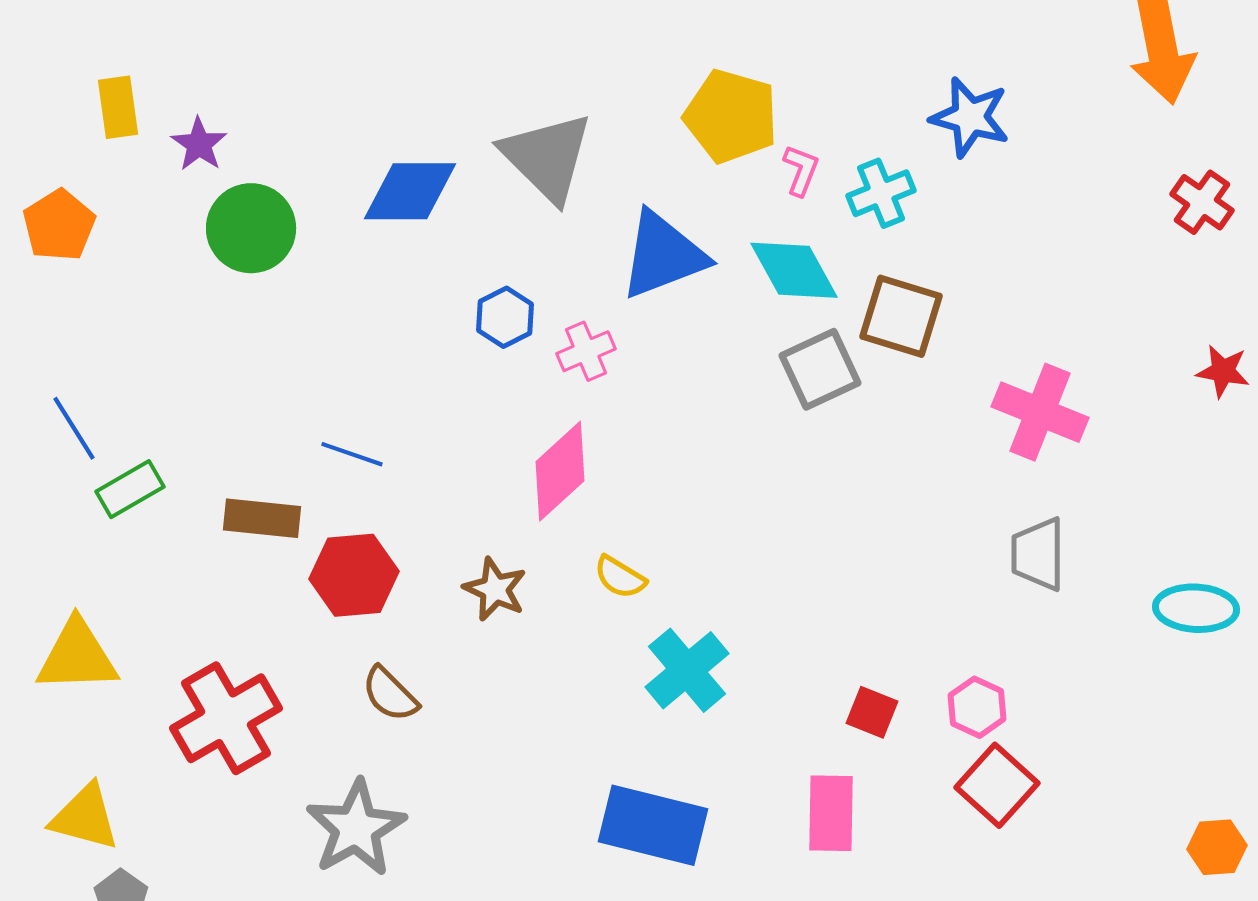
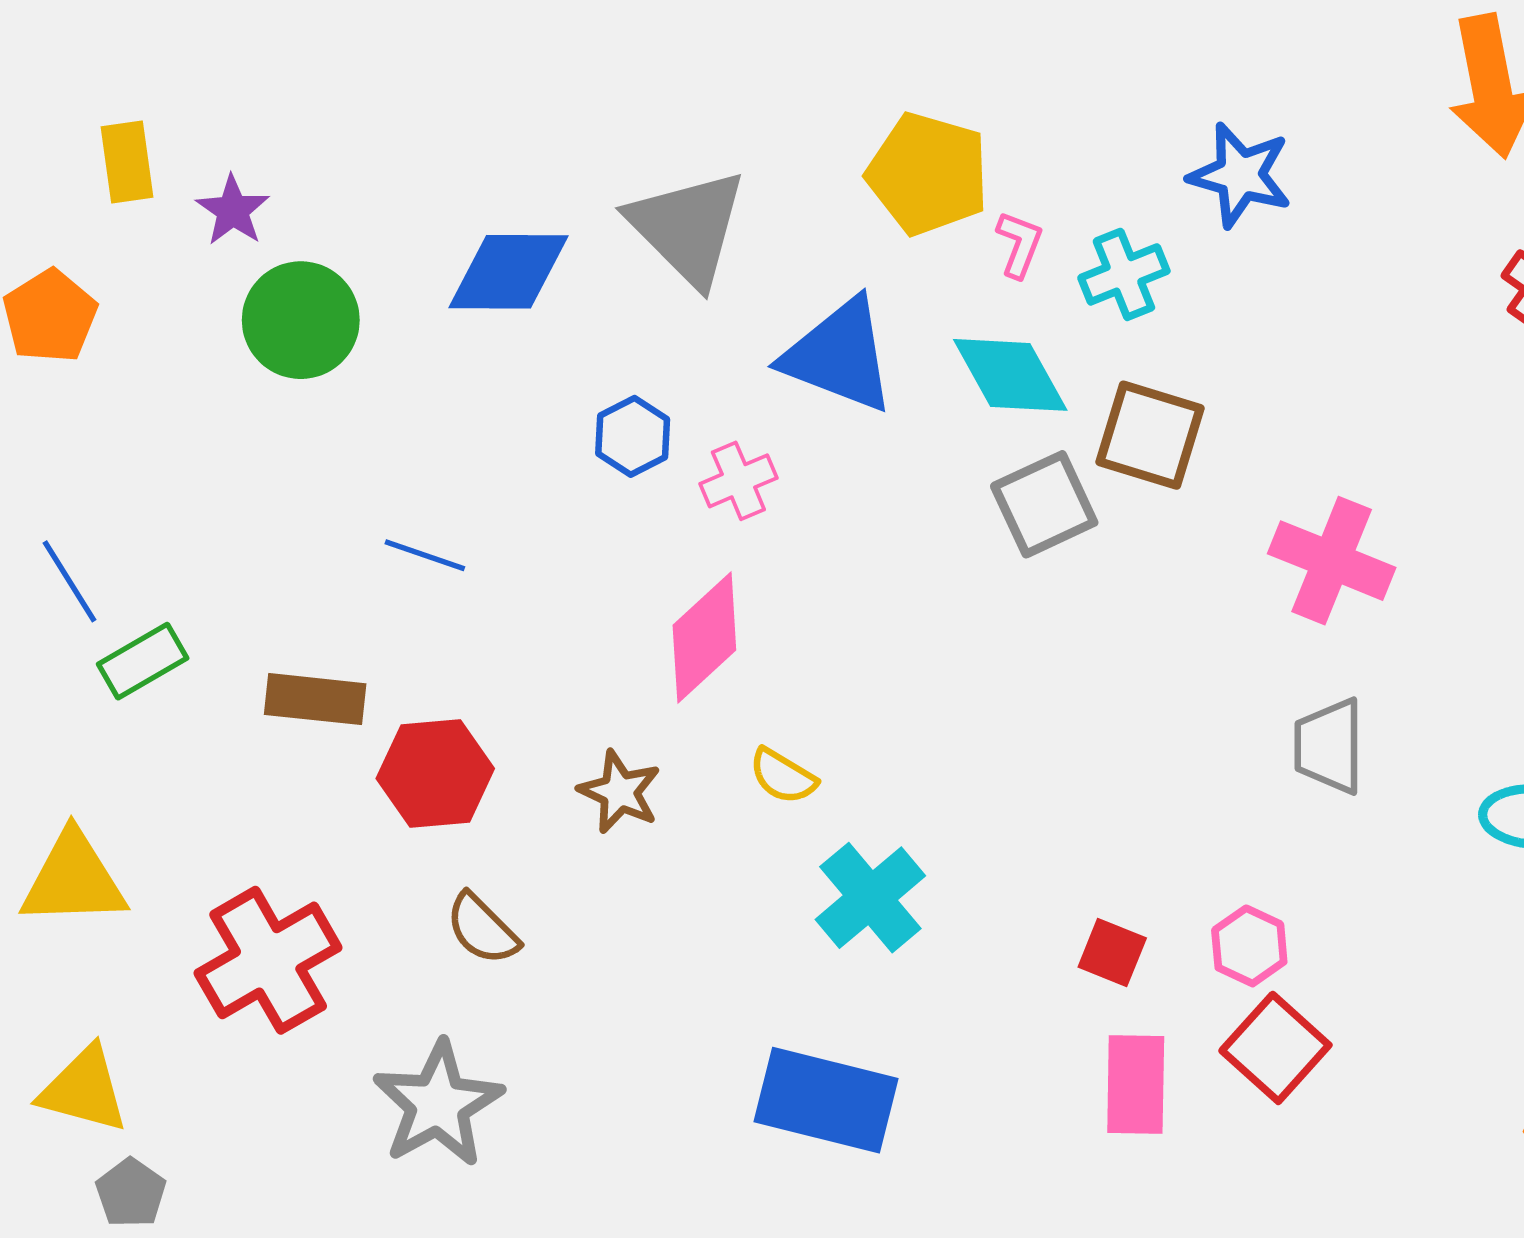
blue triangle: (663, 255) -> (839, 355), turned 42
blue line: (352, 454) -> (425, 555), moved
pink rectangle: (831, 813) -> (1136, 1084), moved

